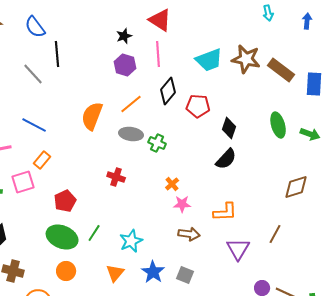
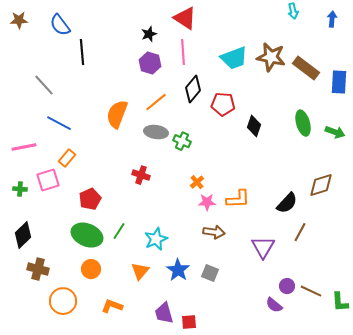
gray line: (33, 74) -> (44, 85), moved
black semicircle: (226, 159) -> (287, 203), moved
orange L-shape: (225, 212) -> (238, 199), moved

